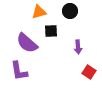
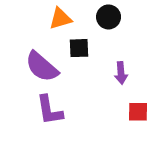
purple L-shape: (19, 71) -> (49, 110), moved
red square: (89, 72) -> (138, 112), turned -32

